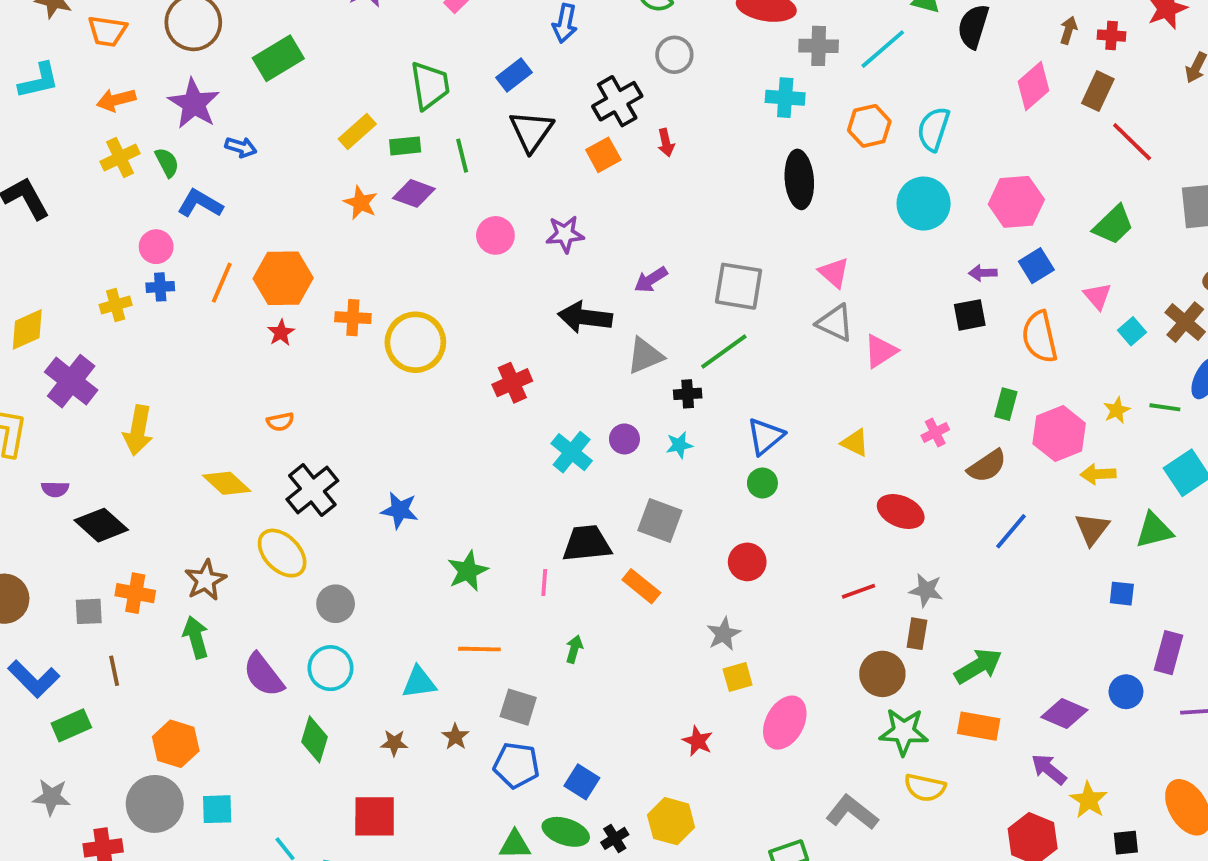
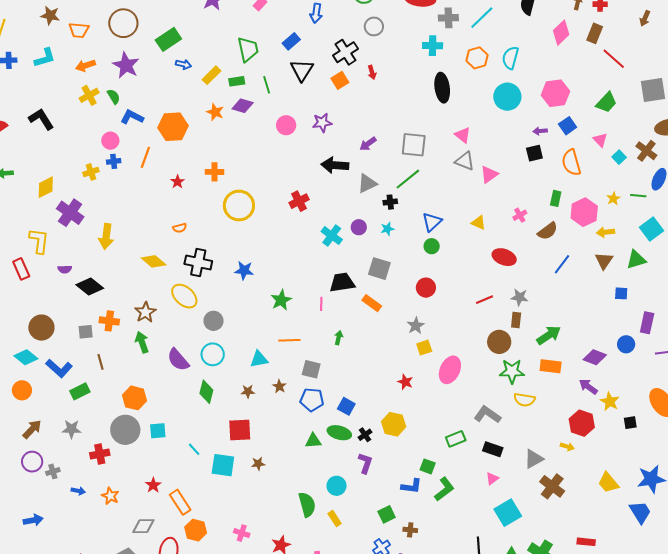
blue arrow: (241, 147) -> (183, 64), moved
orange hexagon: (283, 278) -> (173, 127), moved
yellow circle: (415, 342) -> (239, 206), moved
black cross: (312, 490) -> (198, 262), turned -36

